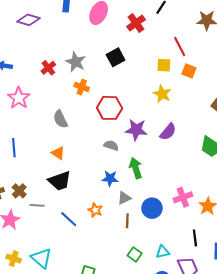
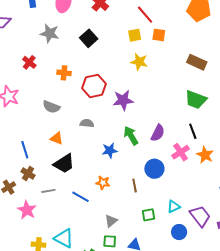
gray star: (76, 62) -> (50, 33), moved
gray semicircle: (60, 119) -> (51, 107), turned -30
purple semicircle: (168, 132) -> (158, 133), moved
gray semicircle: (111, 145) -> (87, 123), moved
blue line: (14, 148) -> (25, 150), moved
brown cross: (19, 191) -> (28, 173), moved
gray triangle: (124, 198) -> (111, 221), moved
black line: (195, 238) -> (193, 131), moved
green square: (135, 254) -> (149, 215), turned -32

